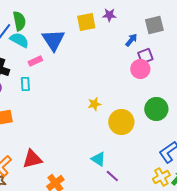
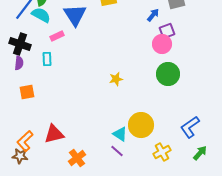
green circle: (156, 109) -> (168, 74), moved
yellow circle: (121, 122) -> (141, 125), moved
purple line: (112, 176) -> (117, 151), moved
yellow cross: (161, 177) -> (162, 152), moved

